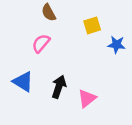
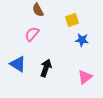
blue star: (116, 45) -> (82, 40), moved
pink triangle: (87, 98) -> (85, 77), moved

